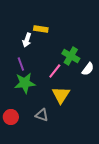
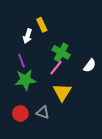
yellow rectangle: (41, 29) -> (42, 25), turned 56
green cross: (71, 56) -> (61, 52), moved
red circle: (11, 117) -> (20, 113), moved

